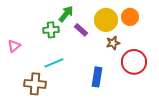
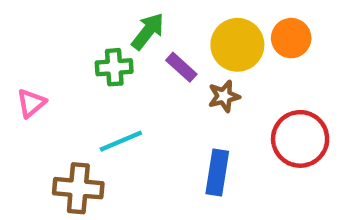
brown star: (113, 43) -> (224, 96), moved

